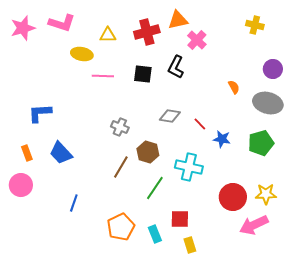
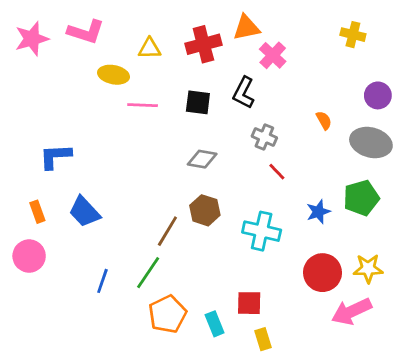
gray diamond: (170, 116) -> (202, 159), moved
gray cross: (120, 127) -> (264, 137), moved
blue star: (222, 139) -> (318, 212), moved, turned -30
green line: (155, 188) -> (148, 273), moved

